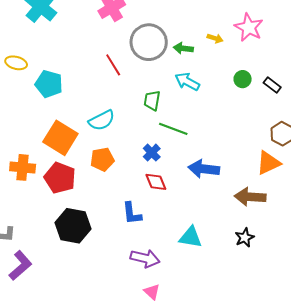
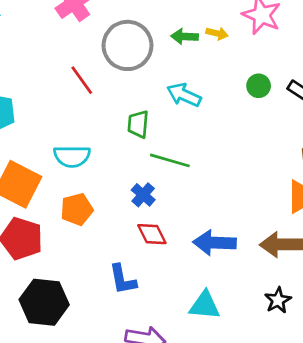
green arrow: (183, 48) -> (184, 37), moved
cyan semicircle: (102, 120) -> (72, 156), turned 32
blue arrow: (204, 169) -> (215, 243), moved

